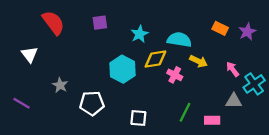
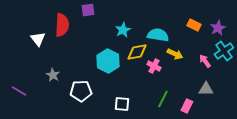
red semicircle: (53, 23) -> (62, 25), moved, turned 40
purple square: (100, 23) -> (88, 10), moved
white triangle: (30, 54) -> (38, 39), moved
cyan cross: (254, 84) -> (224, 51), moved
pink rectangle: (212, 120) -> (187, 106), turned -64

